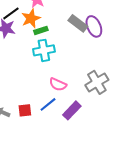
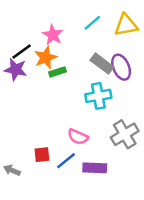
cyan cross: (44, 50) -> (98, 96), moved
red square: (25, 110) -> (42, 155), moved
purple rectangle: (72, 110) -> (95, 168), turned 48

